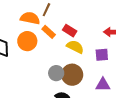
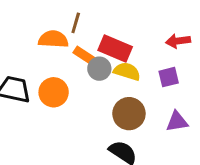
red rectangle: (70, 31) -> (115, 49), size x1.5
orange circle: (27, 41) -> (54, 92), moved
gray circle: (56, 73) -> (99, 69), moved

